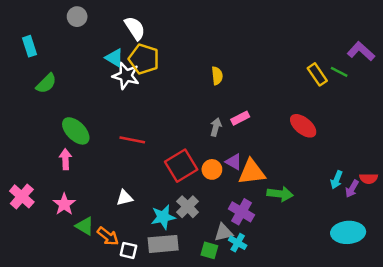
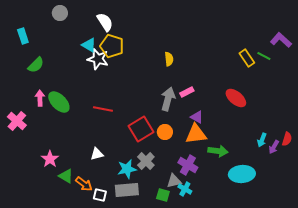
gray arrow: (216, 127) -> (168, 99), size x1.6
pink arrow: (66, 159) -> (40, 98), moved
purple triangle: (234, 162) -> (197, 117), moved
red semicircle: (369, 178) -> (287, 139), turned -72
pink cross: (22, 196) -> (17, 121), moved
cyan ellipse: (348, 232) -> (242, 174), moved

